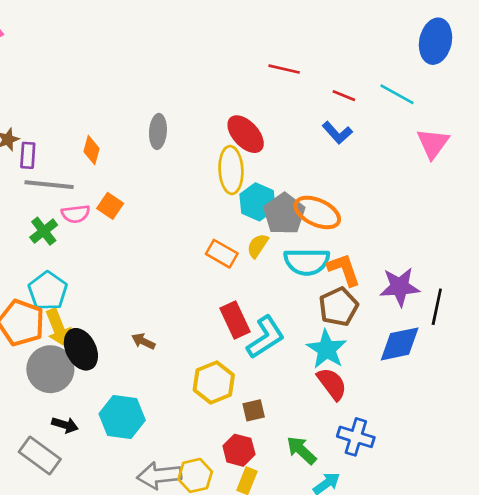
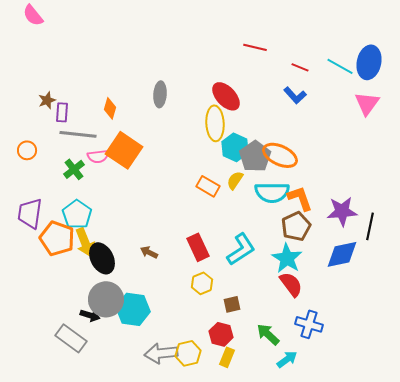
blue ellipse: (435, 41) -> (369, 62), moved
orange square: (110, 206) -> (124, 150), size x1.8
red rectangle: (235, 320) -> (198, 247), moved
gray circle: (50, 369) -> (106, 299), moved
yellow hexagon: (214, 382) -> (202, 283), size x0.7

